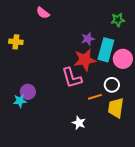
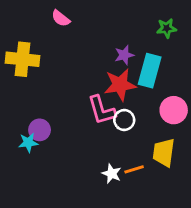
yellow cross: (16, 42) -> (23, 59), size x1.6
pink circle: (123, 59) -> (174, 110), moved
white circle: (112, 85) -> (124, 120), moved
orange line: (95, 97) -> (134, 169), moved

